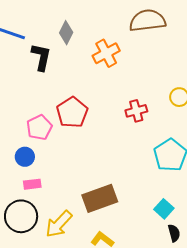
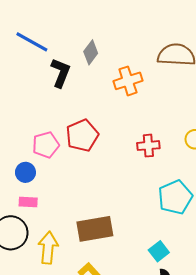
yellow arrow: (59, 224) -> (48, 248), turned 132

